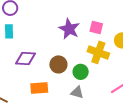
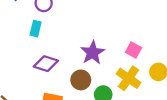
purple star: (69, 29) -> (93, 53), moved

